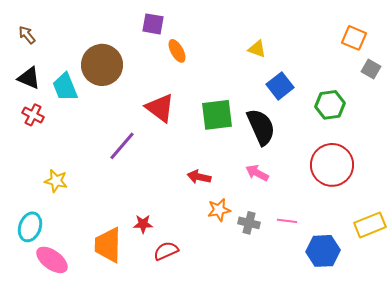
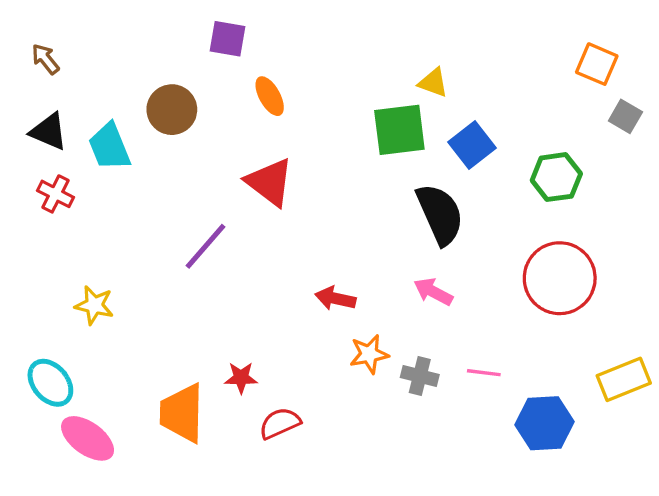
purple square: (153, 24) -> (227, 39), moved
orange ellipse: (177, 51) -> (270, 96), moved
brown circle: (102, 65) -> (172, 110), size x0.7
green square: (217, 115) -> (399, 130), moved
cyan ellipse: (30, 227) -> (50, 383), turned -60

